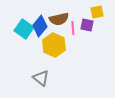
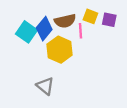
yellow square: (97, 12) -> (90, 16), moved, turned 32
purple square: (87, 25) -> (109, 20), moved

